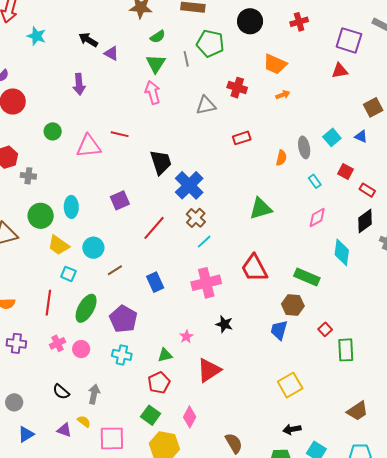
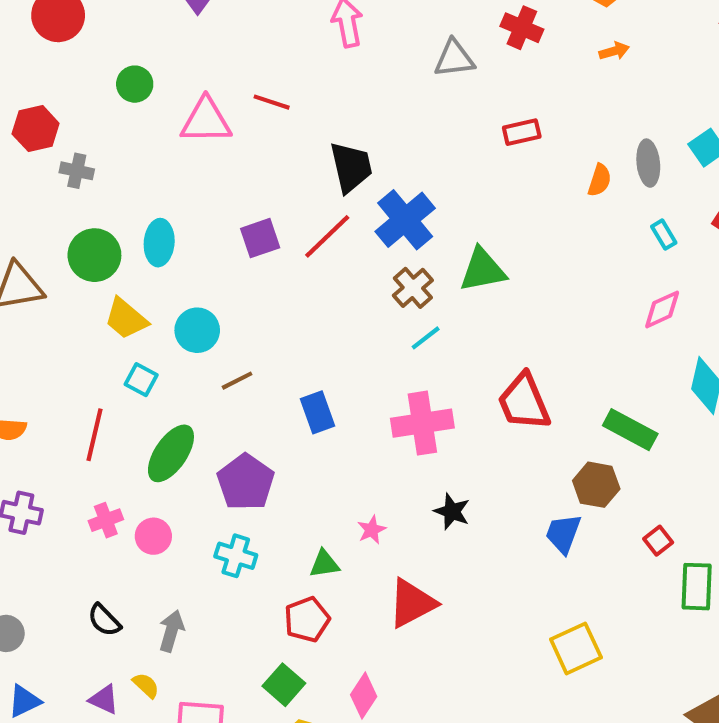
green triangle: (261, 208) -> (483, 270), moved
red line: (154, 228) -> (327, 236), moved

